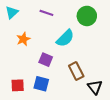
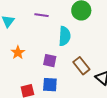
cyan semicircle: (65, 38) -> (65, 36), turned -30
orange star: (23, 39) -> (18, 52), moved

